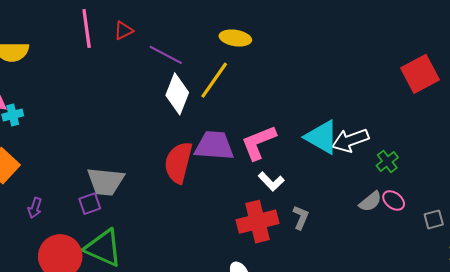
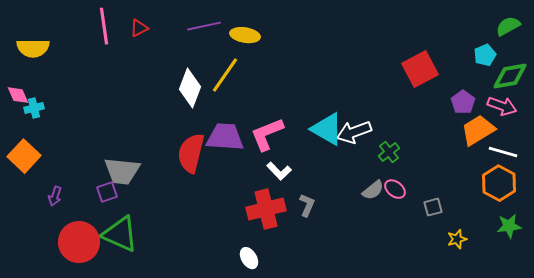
purple line: (166, 55) -> (204, 26), moved, turned -40

